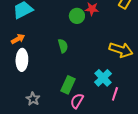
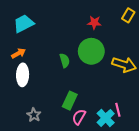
green circle: (77, 16) -> (91, 51), moved, size x1.6
cyan cross: (103, 78) -> (106, 118), moved
pink line: (115, 94) -> (118, 110), turned -32

